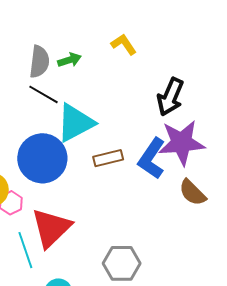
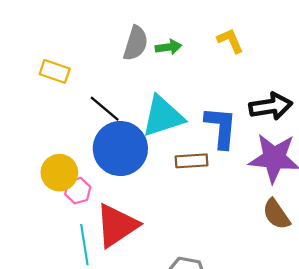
black line: (43, 94) -> (105, 109), moved
black arrow: (170, 97) -> (271, 106), turned -132
blue L-shape: (152, 158) -> (221, 127), moved, turned 141

